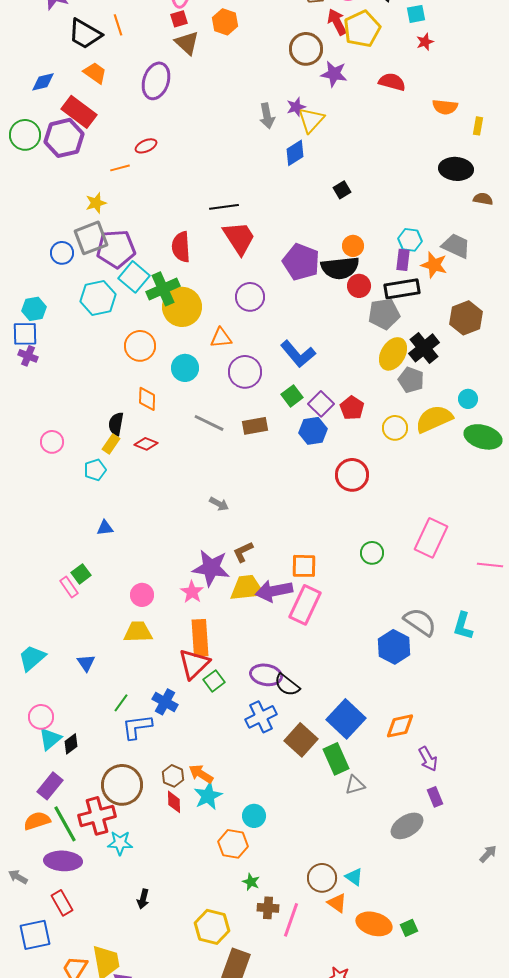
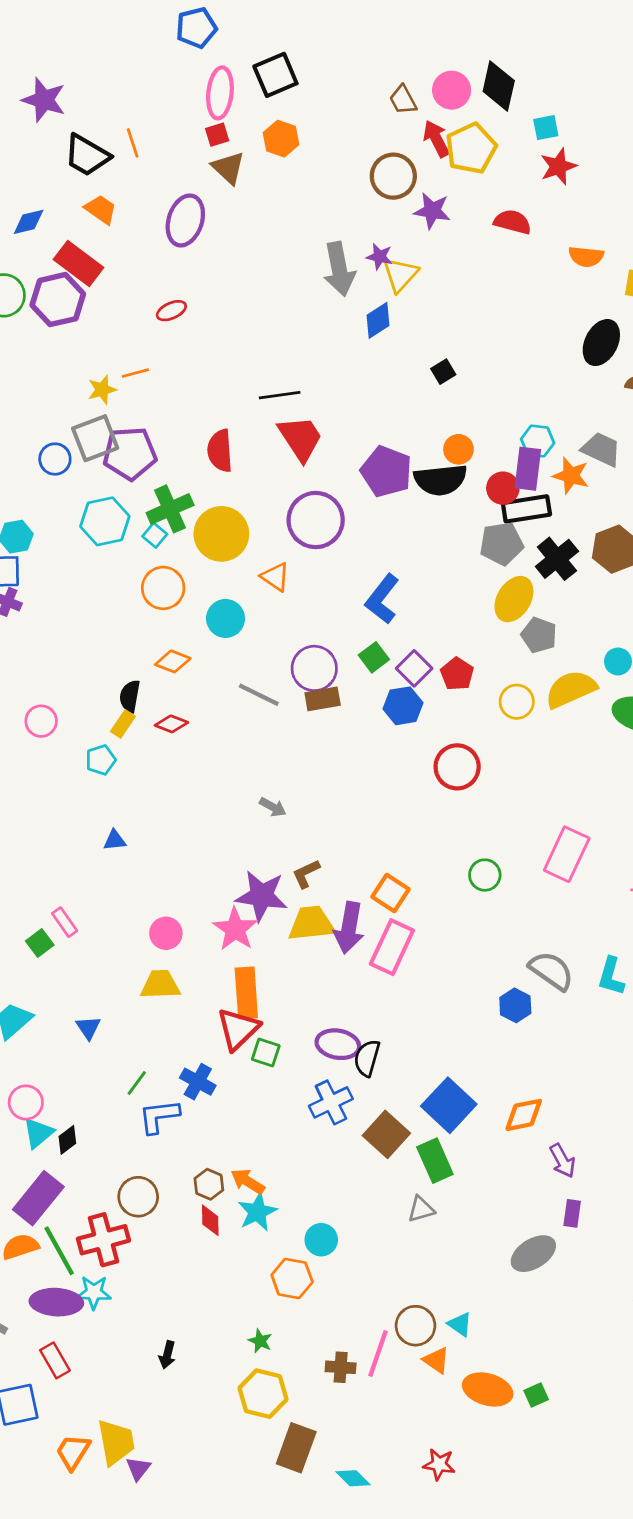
red star: (425, 42) -> (558, 166), size x1.5
purple star: (296, 107) -> (379, 257), turned 30
gray arrow: (267, 116) -> (339, 269), size x1.5
orange line: (120, 168) -> (135, 373), moved
black ellipse: (456, 169) -> (601, 343), turned -68
purple rectangle: (403, 260) -> (528, 469), size x1.4
cyan square: (134, 277) -> (155, 535), moved, size x0.6
red circle: (359, 286) -> (503, 488), moved
green cross: (163, 289) -> (170, 509), moved
purple circle: (250, 297) -> (316, 520), size x1.4
orange triangle: (221, 338) -> (275, 577), turned 40
black cross: (424, 348) -> (557, 559), moved
blue L-shape: (298, 354) -> (382, 599), turned 78
purple circle: (245, 372) -> (314, 668), moved
orange diamond: (147, 399) -> (173, 661), turned -70
orange square: (304, 566) -> (391, 893), turned 32
green square: (81, 574) -> (40, 943), moved
purple arrow: (274, 591) -> (349, 928), turned -69
pink star: (192, 592) -> (235, 929), size x1.4
blue hexagon: (394, 647) -> (515, 1005), size x0.7
green square: (214, 681) -> (266, 1053), turned -35
black semicircle: (287, 685) -> (367, 1058), turned 68
brown circle: (122, 785) -> (138, 1197), size x0.7
gray triangle: (355, 785) -> (421, 1209), moved
purple rectangle: (50, 786) -> (38, 1198), size x1.4
purple rectangle: (435, 797) -> (572, 1213), turned 30
cyan star: (120, 843) -> (94, 1292), moved
green star: (251, 882) -> (260, 1341), moved
pink line: (291, 920) -> (378, 1353), moved

